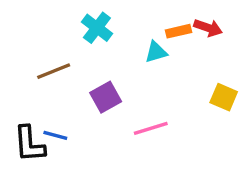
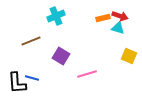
cyan cross: (97, 28) -> (56, 16), turned 30
cyan triangle: (156, 52) -> (118, 28), moved, turned 32
purple square: (106, 97) -> (61, 56), turned -30

